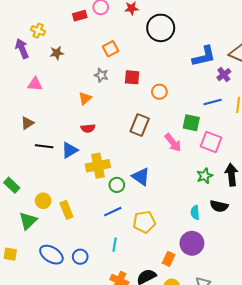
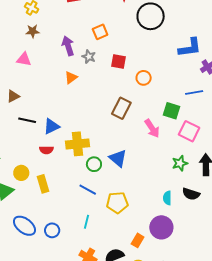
purple arrow: (22, 49) -> (68, 46), moved
brown star: (57, 53) -> (33, 31), moved
red semicircle: (88, 128) -> (46, 150), moved
blue line: (113, 212) -> (88, 190), turned 48

